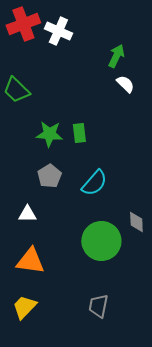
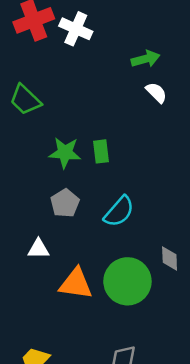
green arrow: (116, 56) -> (146, 59), turned 50
orange triangle: (30, 261) -> (76, 284), moved

